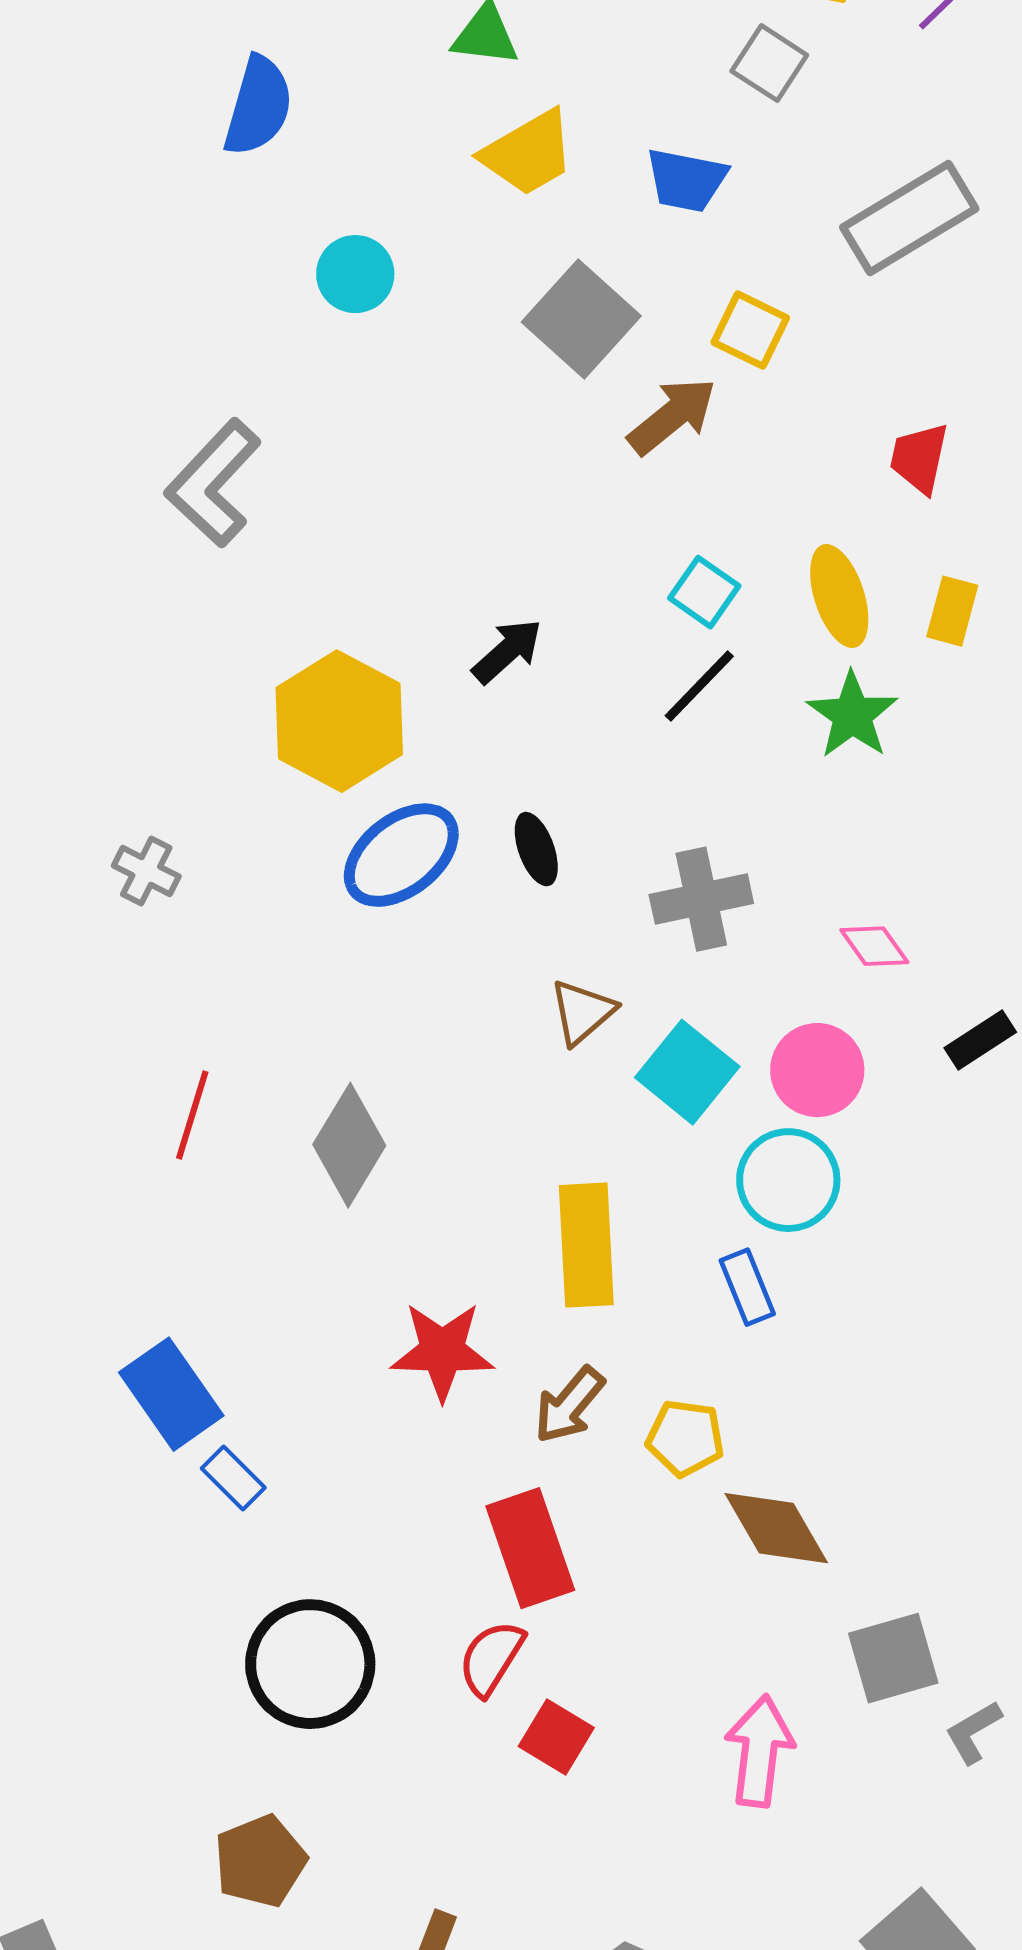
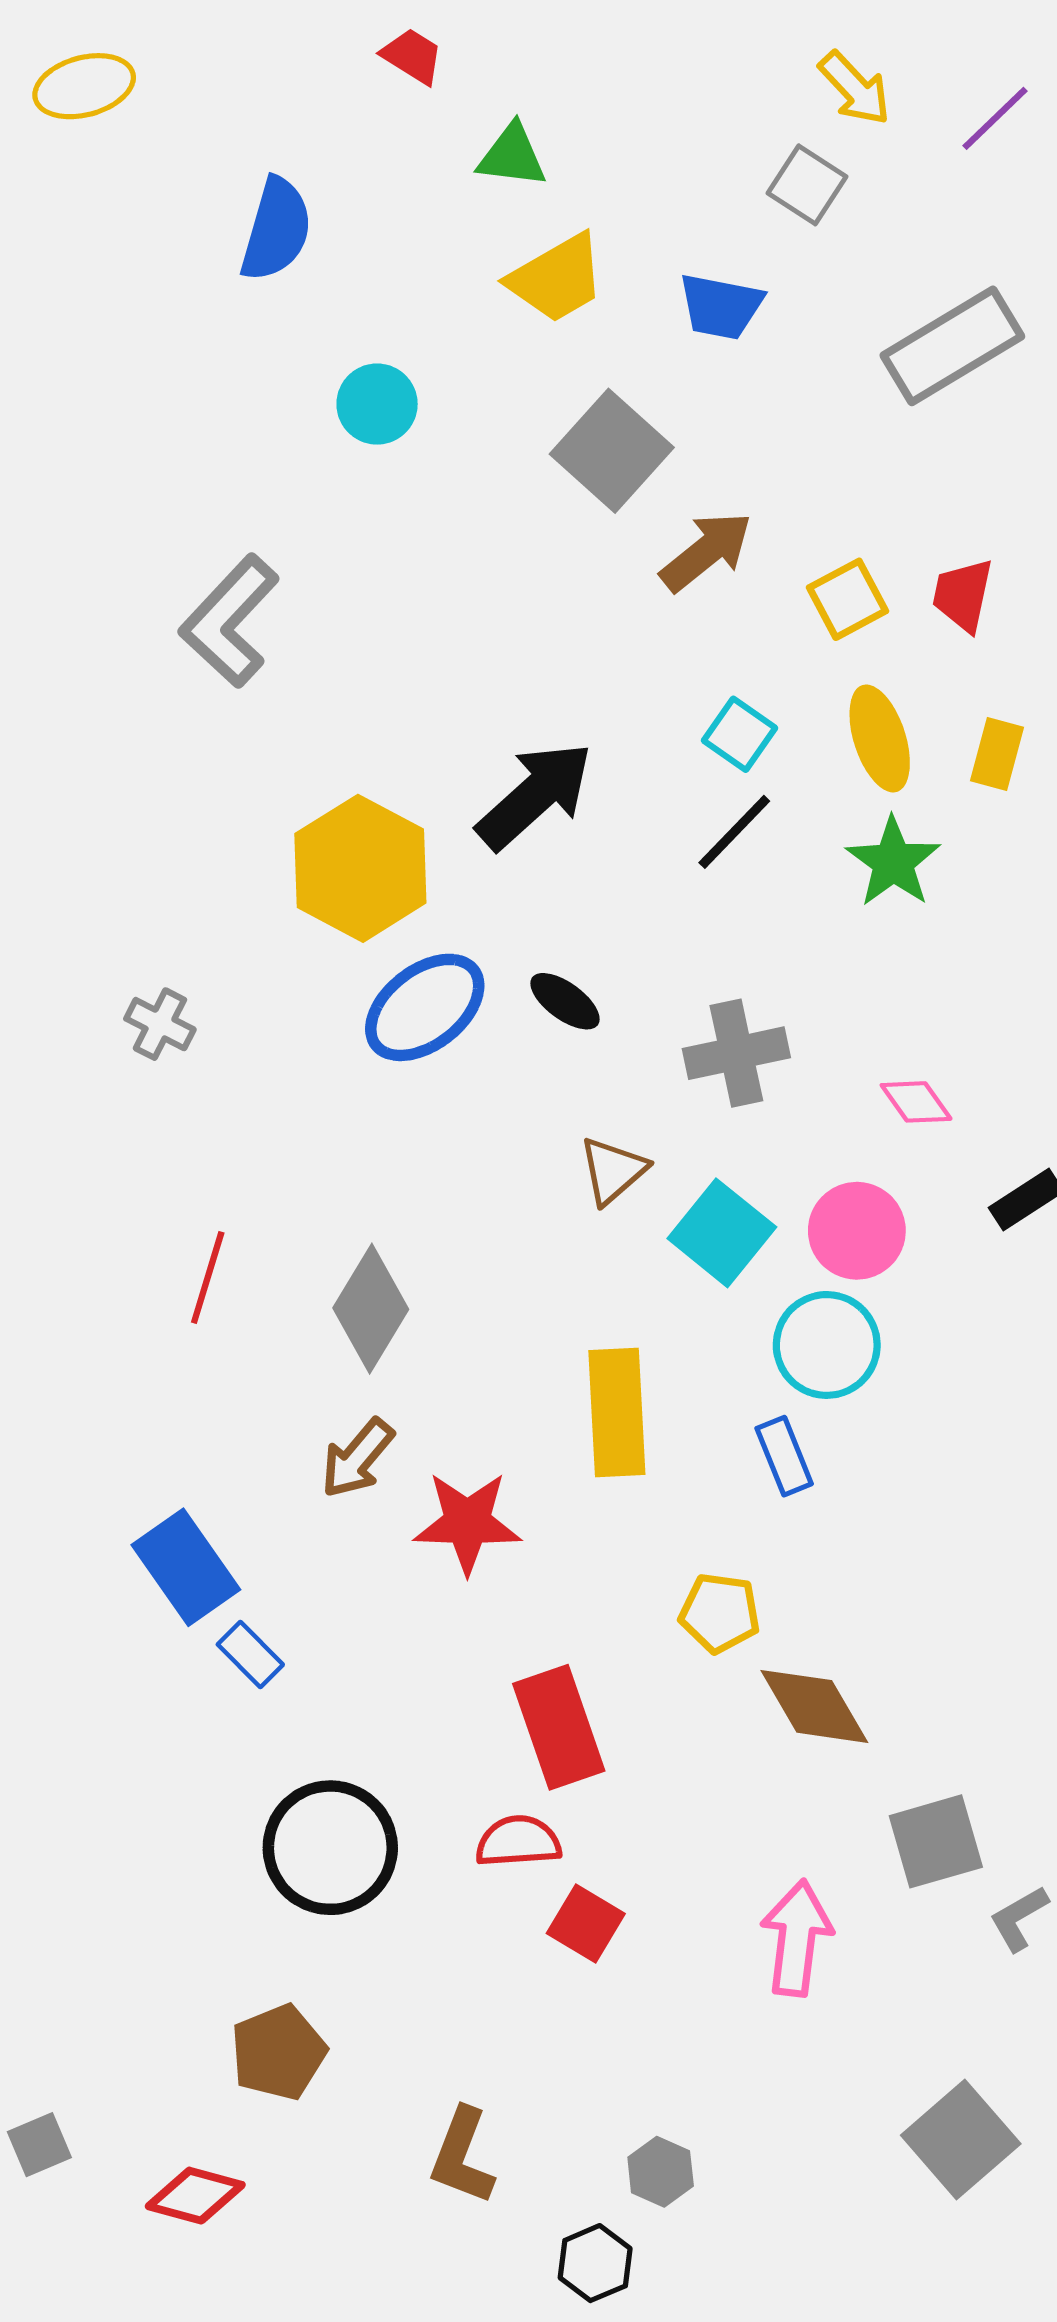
yellow square: (750, 330) -> (847, 599), moved, turned 36
black arrow: (507, 651) -> (535, 796), size x1.6
black ellipse: (536, 849) -> (565, 1001), turned -34
brown arrow: (569, 1405) -> (357, 1458), moved
red semicircle: (491, 1658) -> (518, 1841), turned 54

